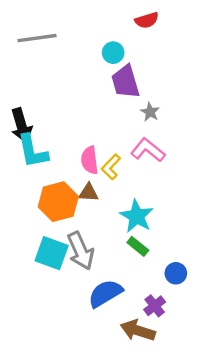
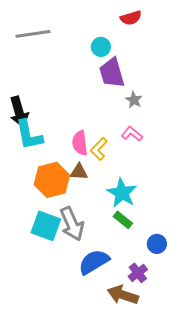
pink L-shape: (148, 150) -> (132, 134), size x0.7

